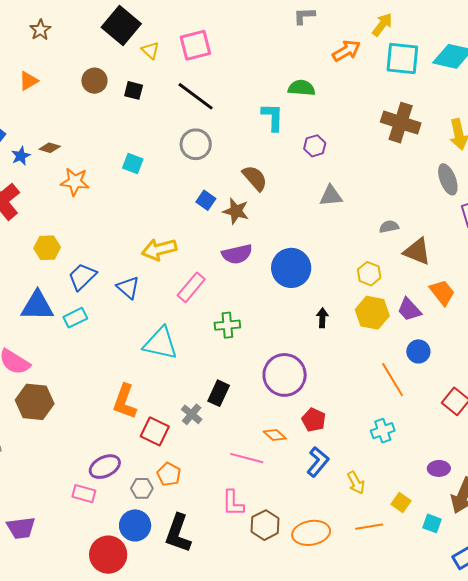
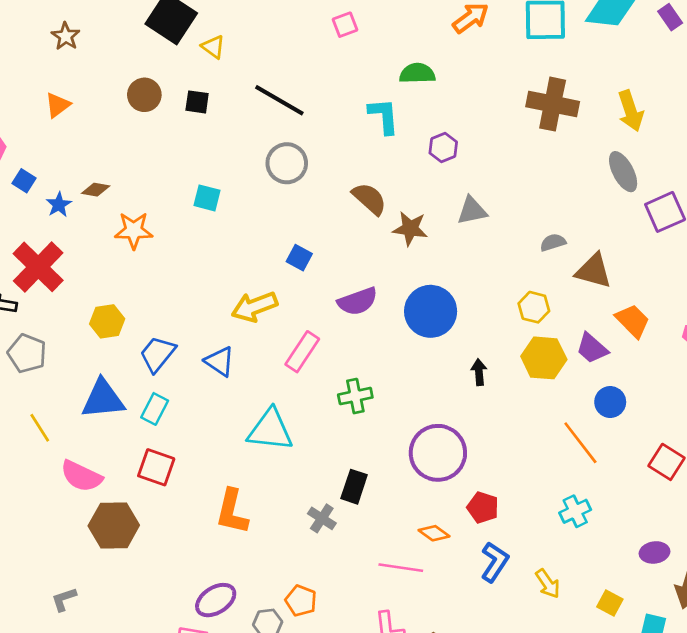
pink square: (195, 45) -> (345, 25), moved, size x0.6
blue square: (206, 200) -> (299, 258), moved
brown star: (236, 211) -> (410, 229), moved
cyan rectangle: (75, 318) -> (155, 409), turned -30
red square: (155, 431) -> (156, 467), moved

